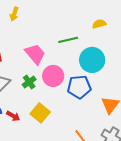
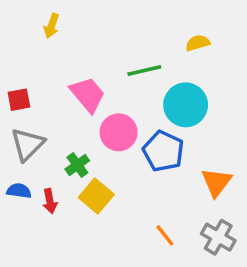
green cross: (29, 82) -> (77, 165), moved
blue pentagon: (79, 87) -> (163, 151), turned 30
red arrow: (13, 116) -> (50, 201), turned 48

